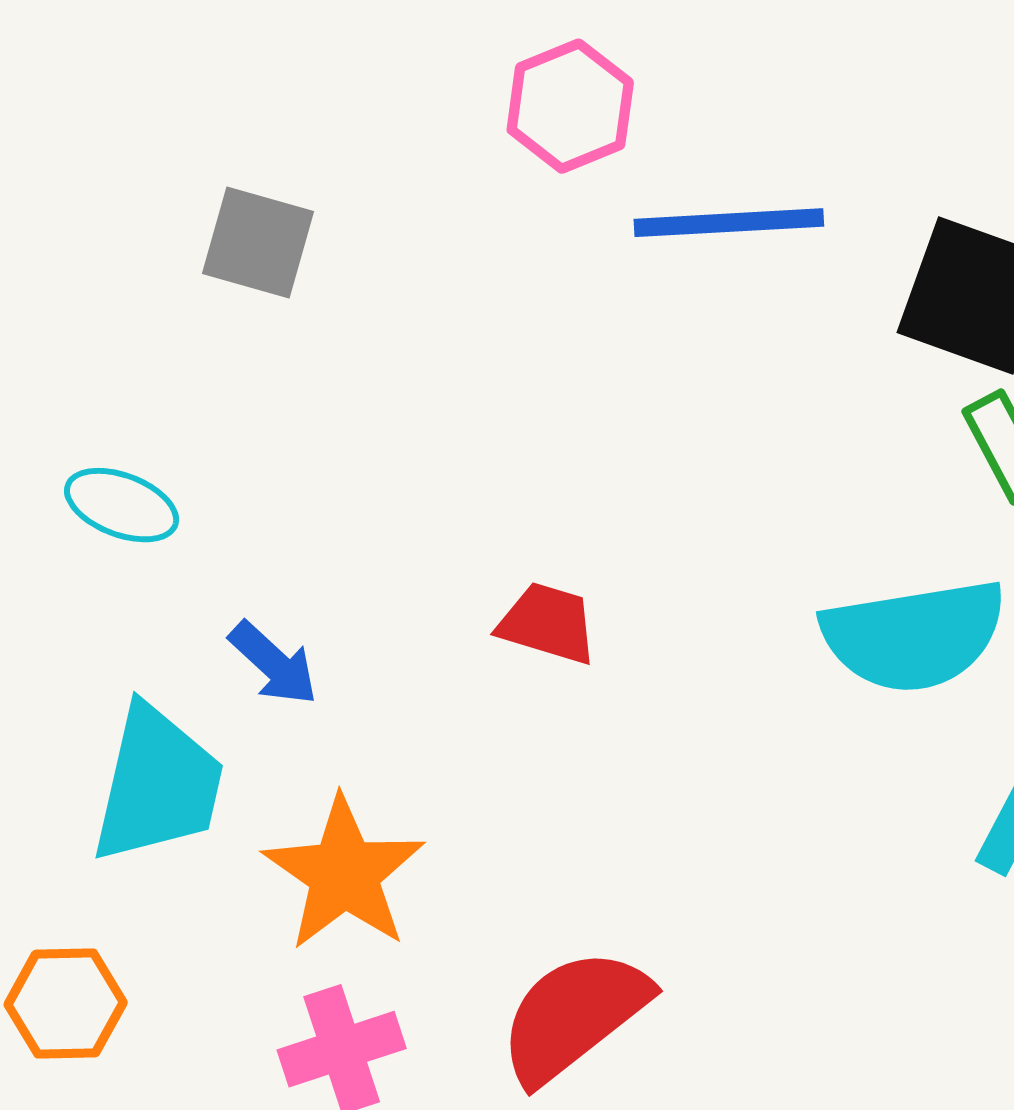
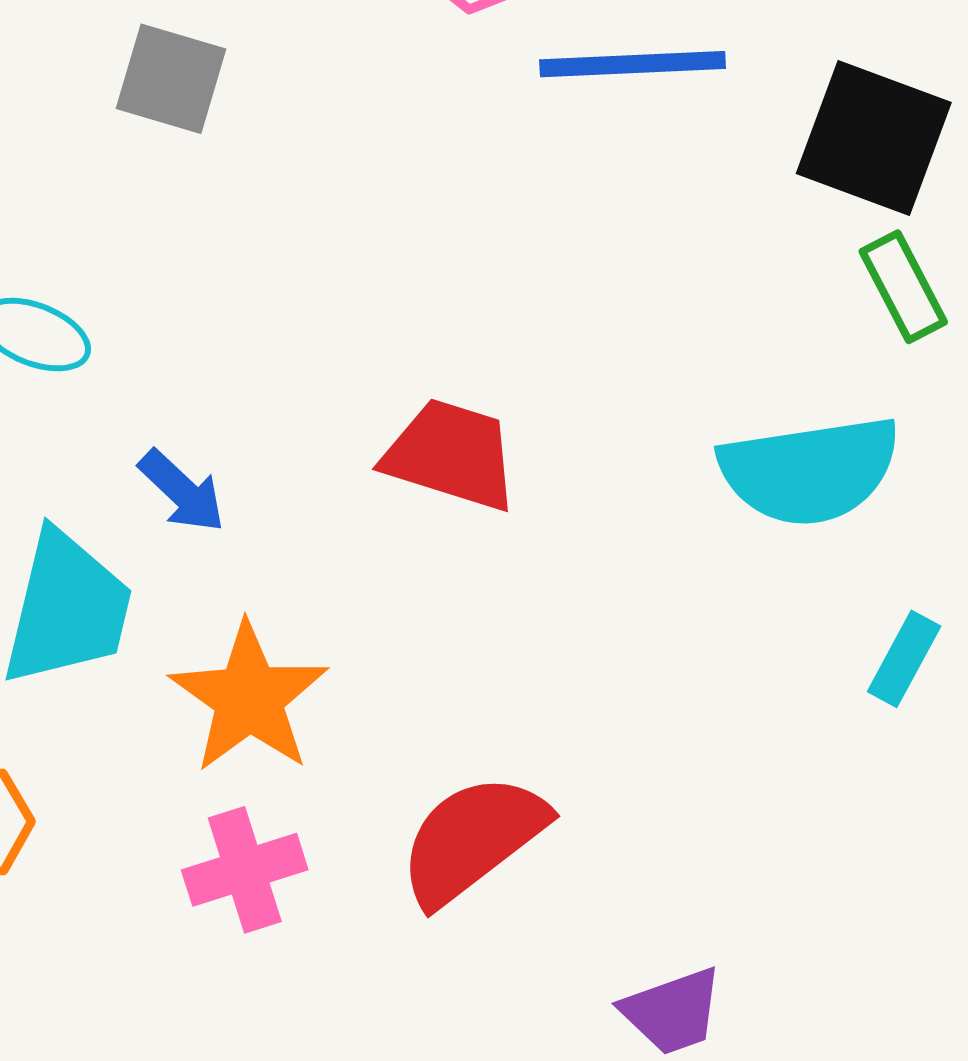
red trapezoid: (548, 623) -> (451, 455), size x1.4

